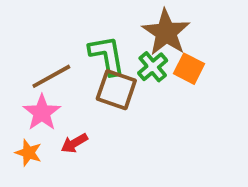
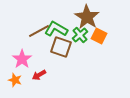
green L-shape: (107, 55) -> (56, 29), turned -50
brown line: (51, 76) -> (39, 31), moved

